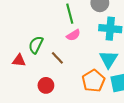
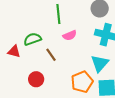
green line: (70, 14) -> (58, 14), moved
green semicircle: (36, 45) -> (33, 39), turned 36

